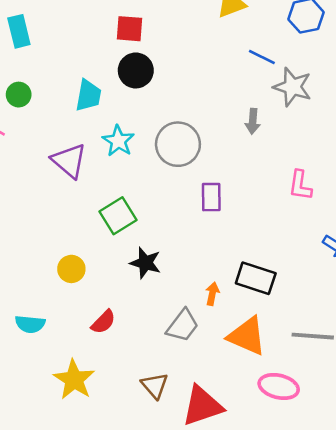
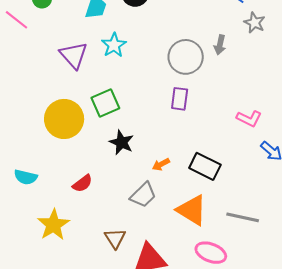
gray star: (292, 87) -> (254, 23), size x0.7
gray circle: (178, 144) -> (186, 57), moved
pink L-shape: (300, 185) -> (249, 119), moved, turned -80
yellow circle: (71, 269) -> (64, 119), moved, size x1.8
orange arrow: (212, 294) -> (161, 164), moved, turned -138

